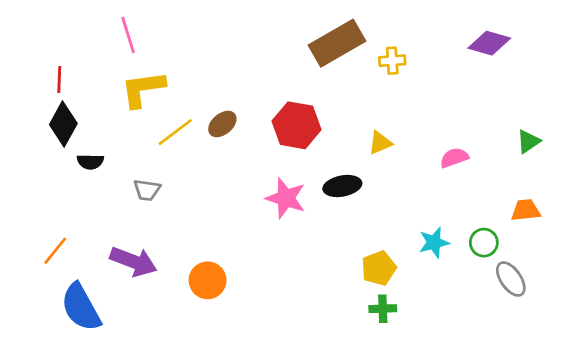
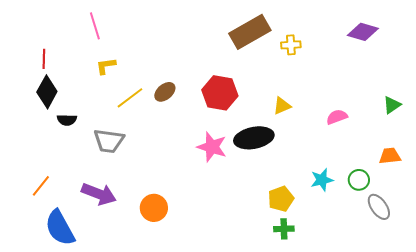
yellow L-shape: (143, 89) -> (106, 66), size x0.6
black ellipse: (342, 186) -> (254, 138), size x1.4
gray trapezoid: (147, 190) -> (109, 141), size x1.5

